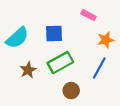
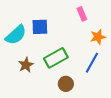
pink rectangle: (88, 15) -> (82, 14), turned 40
blue square: (54, 33) -> (40, 27), moved

